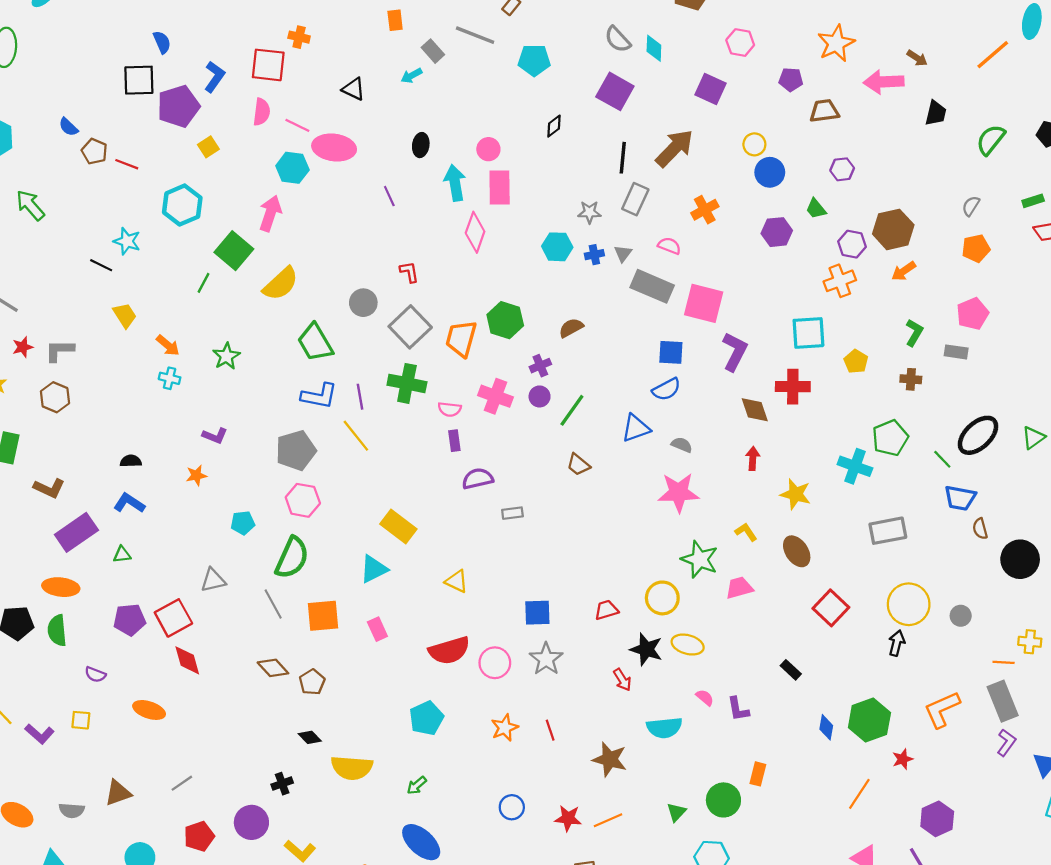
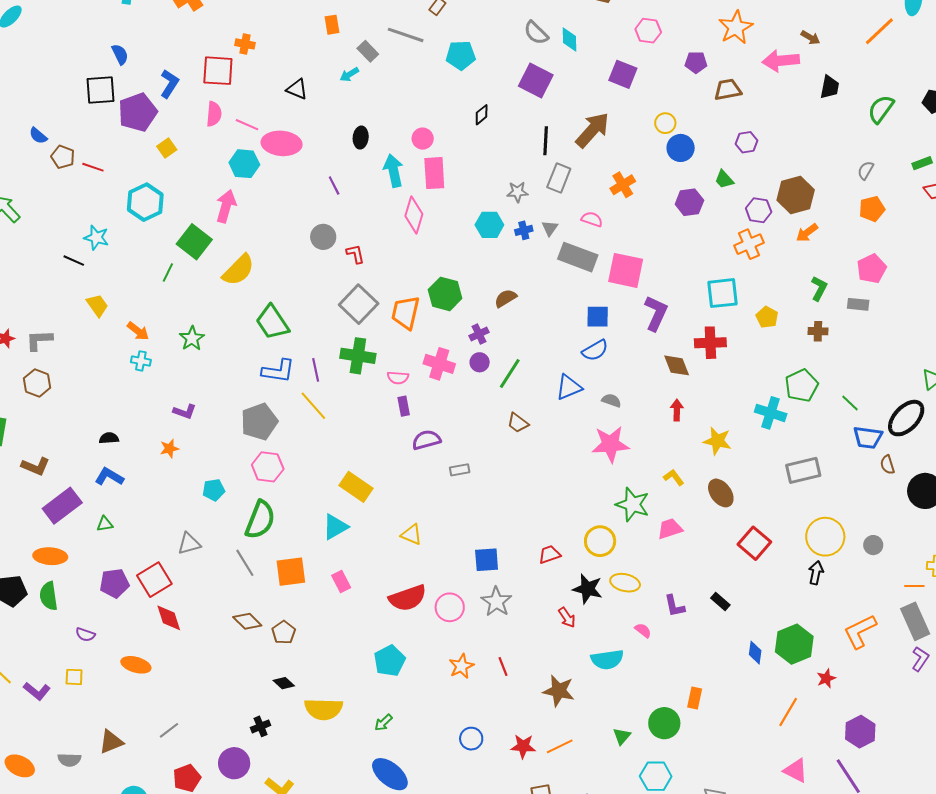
gray circle: (363, 303) -> (323, 237), moved
black ellipse: (978, 435) -> (906, 418), moved
purple L-shape: (738, 709) -> (674, 606), moved

